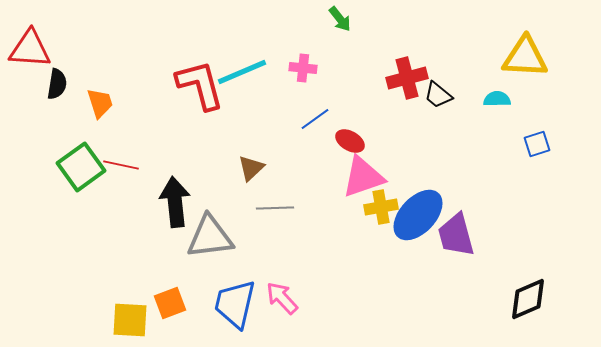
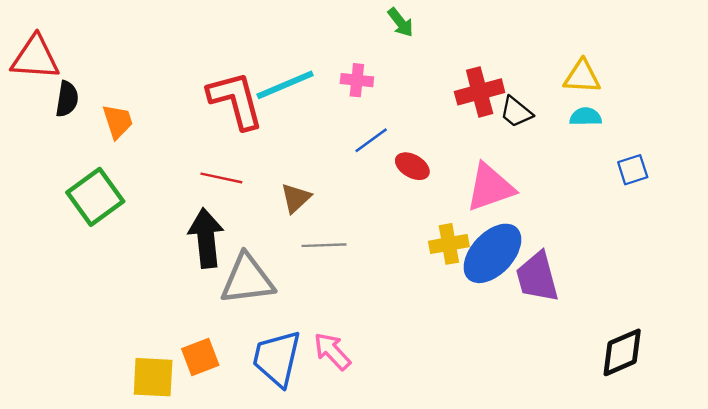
yellow triangle: (525, 57) -> (582, 77), moved, size x0.7
red line: (121, 165) -> (221, 178), moved
pink triangle: (363, 177) -> (490, 187), moved

